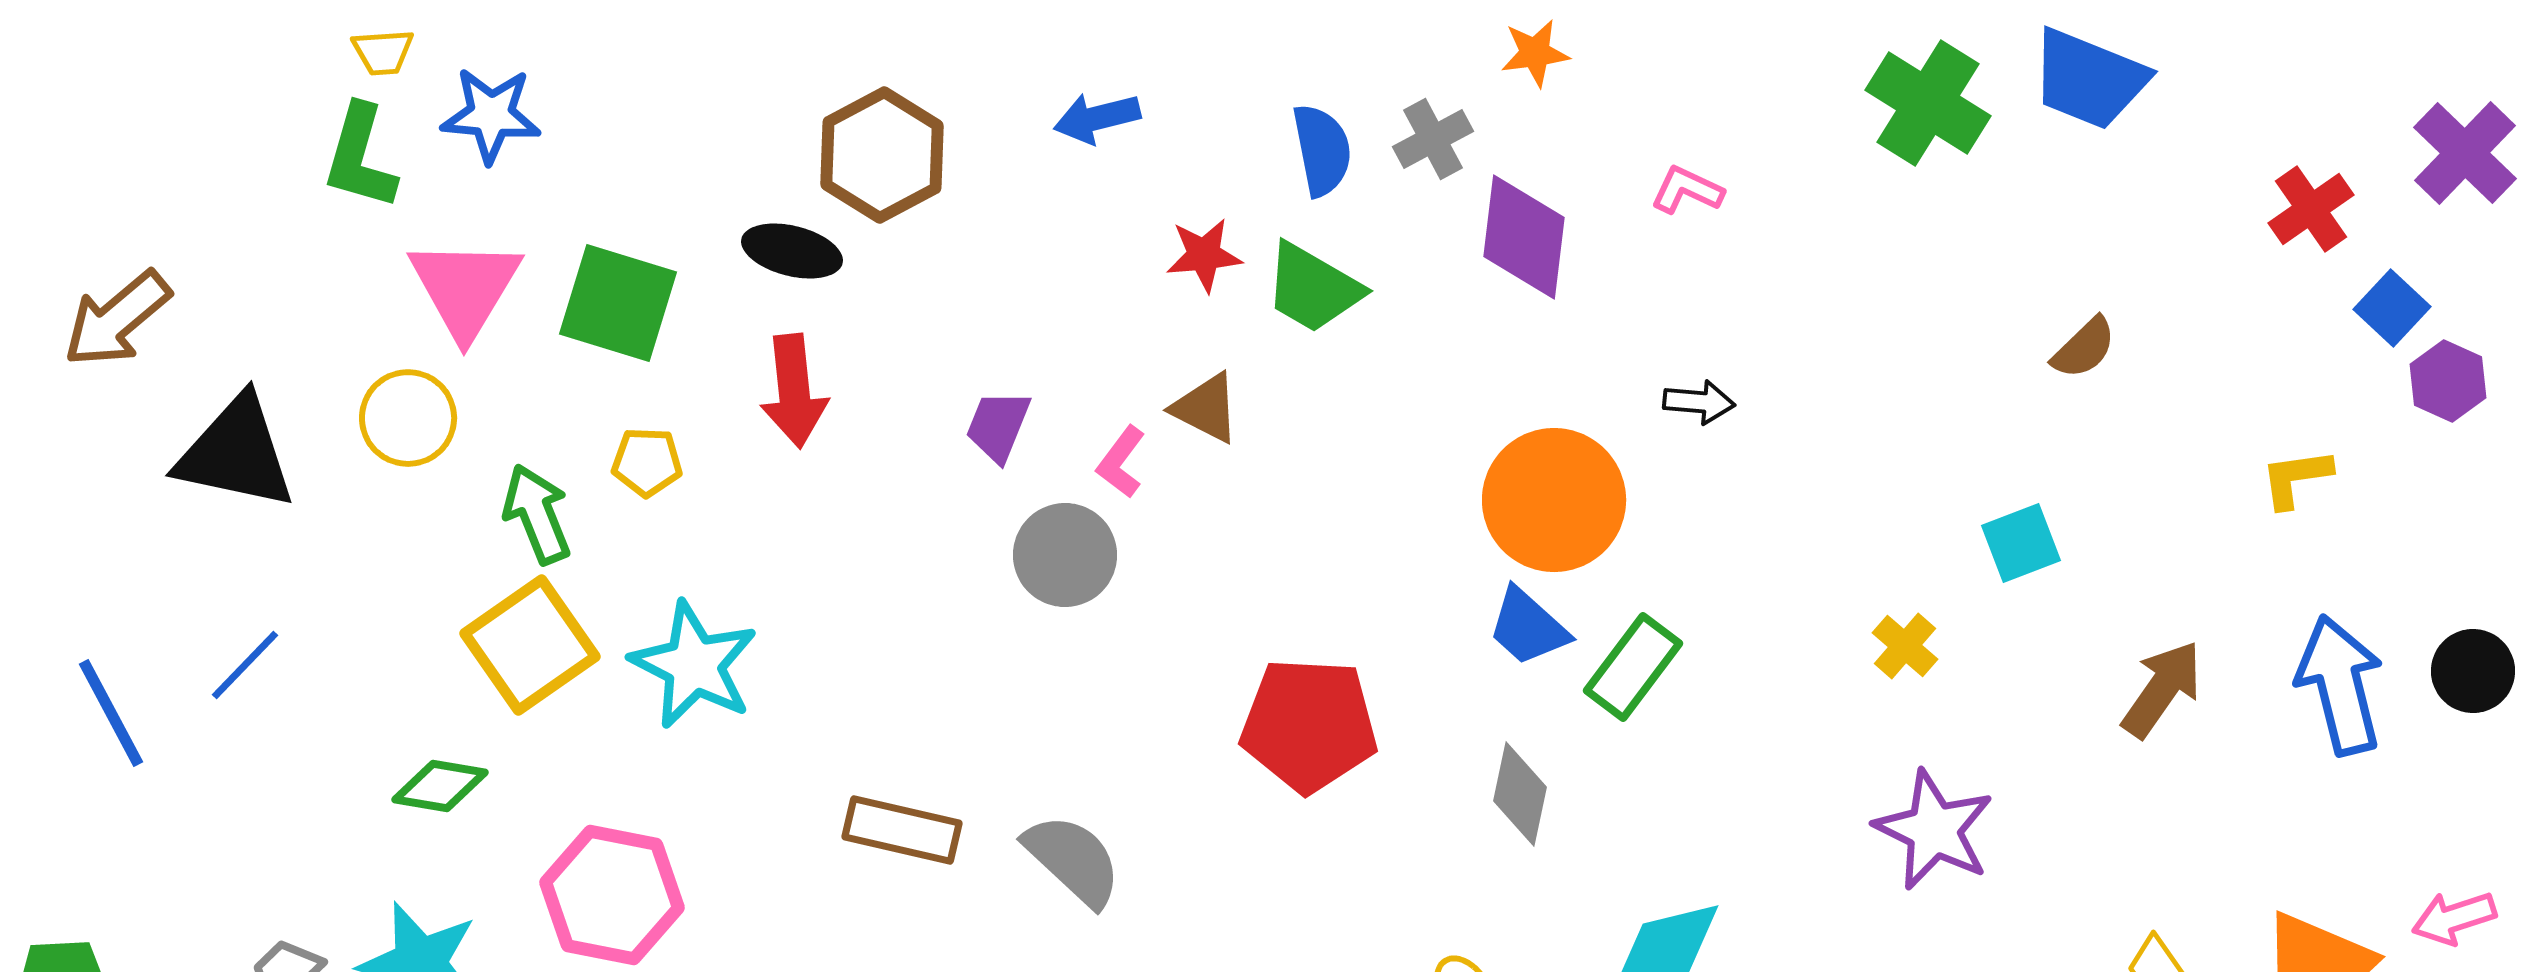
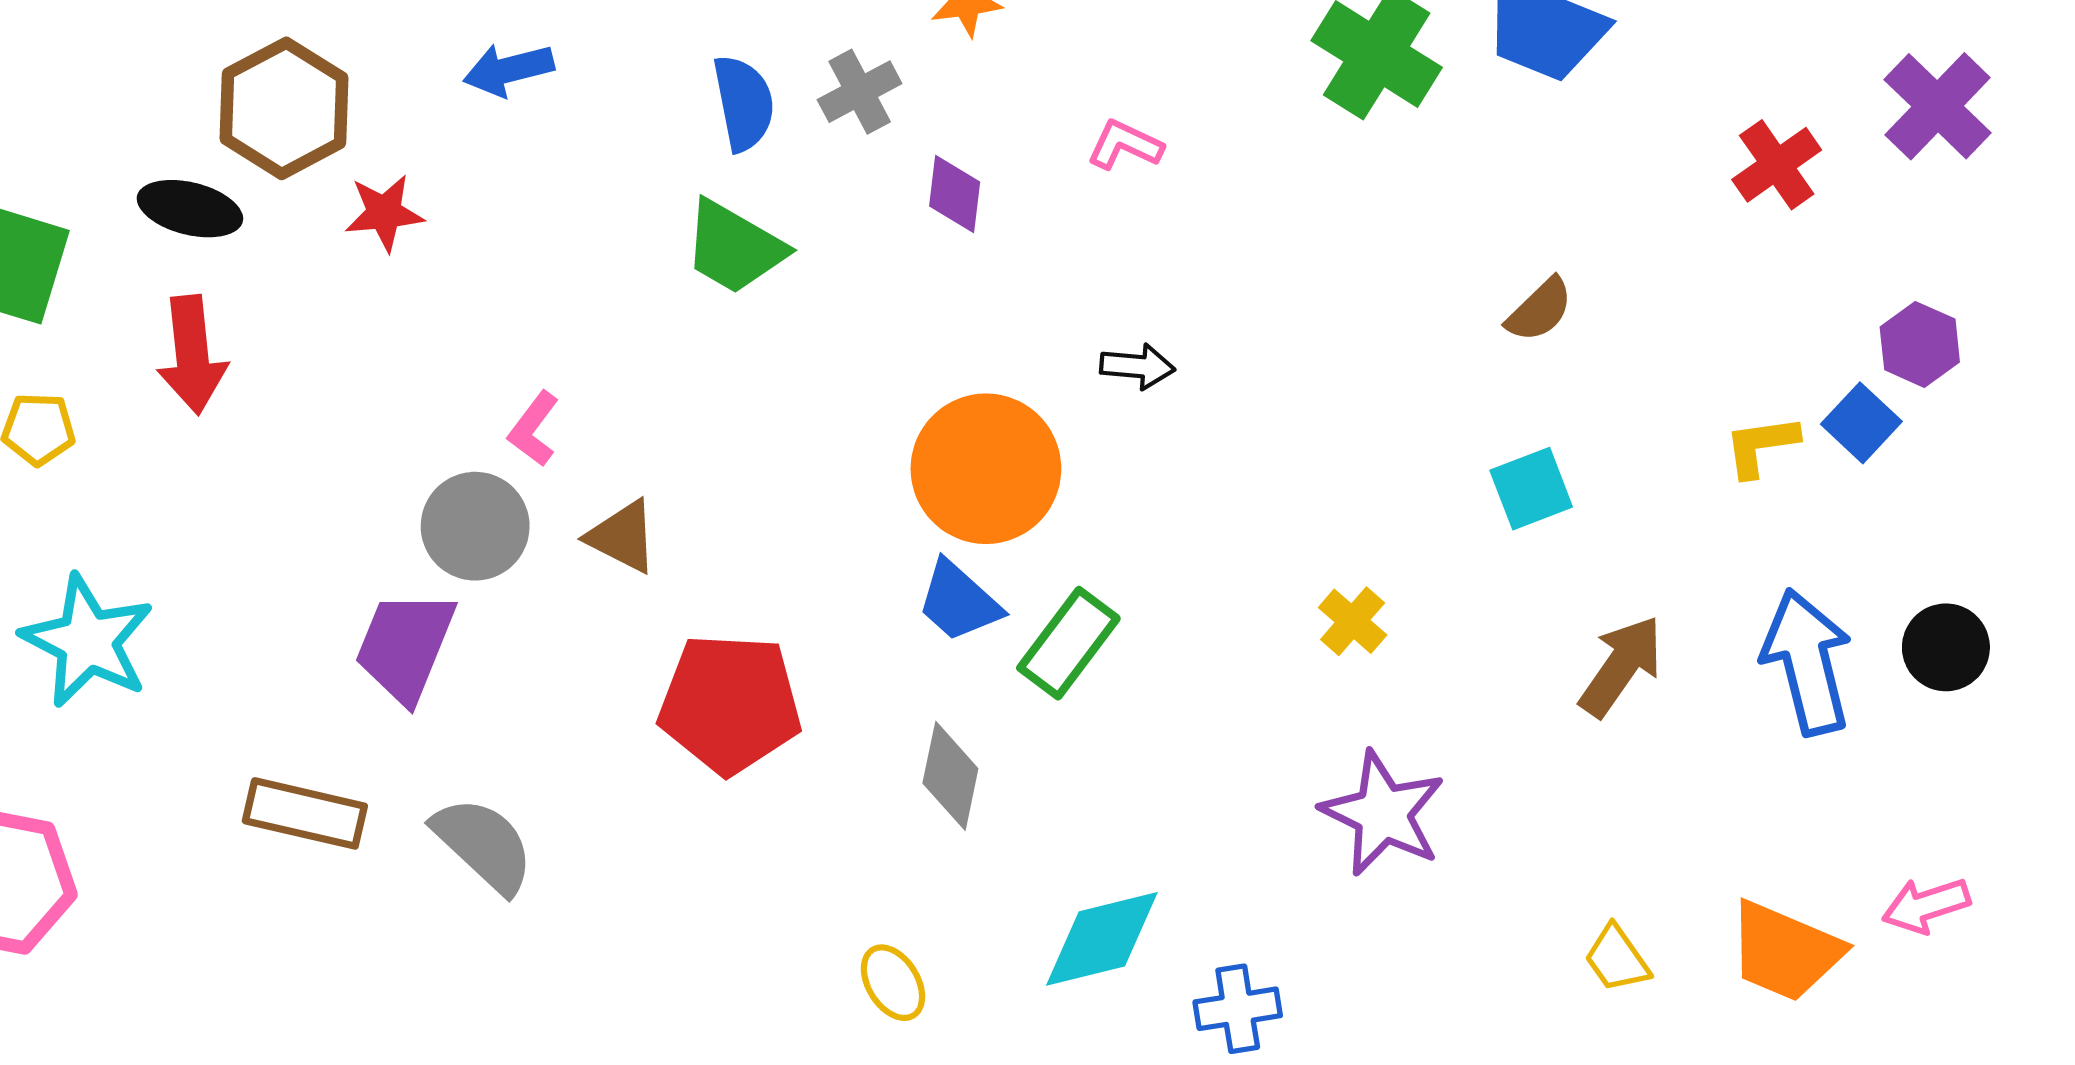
purple diamond: (1524, 237) -> (955, 194), size x0.6
red star: (1204, 255) -> (384, 213), moved
blue square: (2392, 308) -> (1861, 423), moved
brown triangle: (1206, 408) -> (622, 537), moved
purple trapezoid: (998, 426) -> (405, 646), moved, size x1.5
cyan square: (2021, 543) -> (1531, 489), moved

